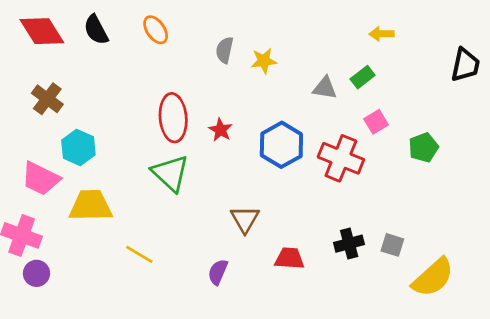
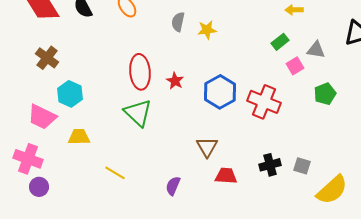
gray triangle: (325, 88) -> (316, 50), moved
pink square: (376, 122) -> (295, 66), moved
yellow trapezoid: (91, 206) -> (79, 137), size x0.7
brown triangle: (245, 219) -> (207, 147), moved

